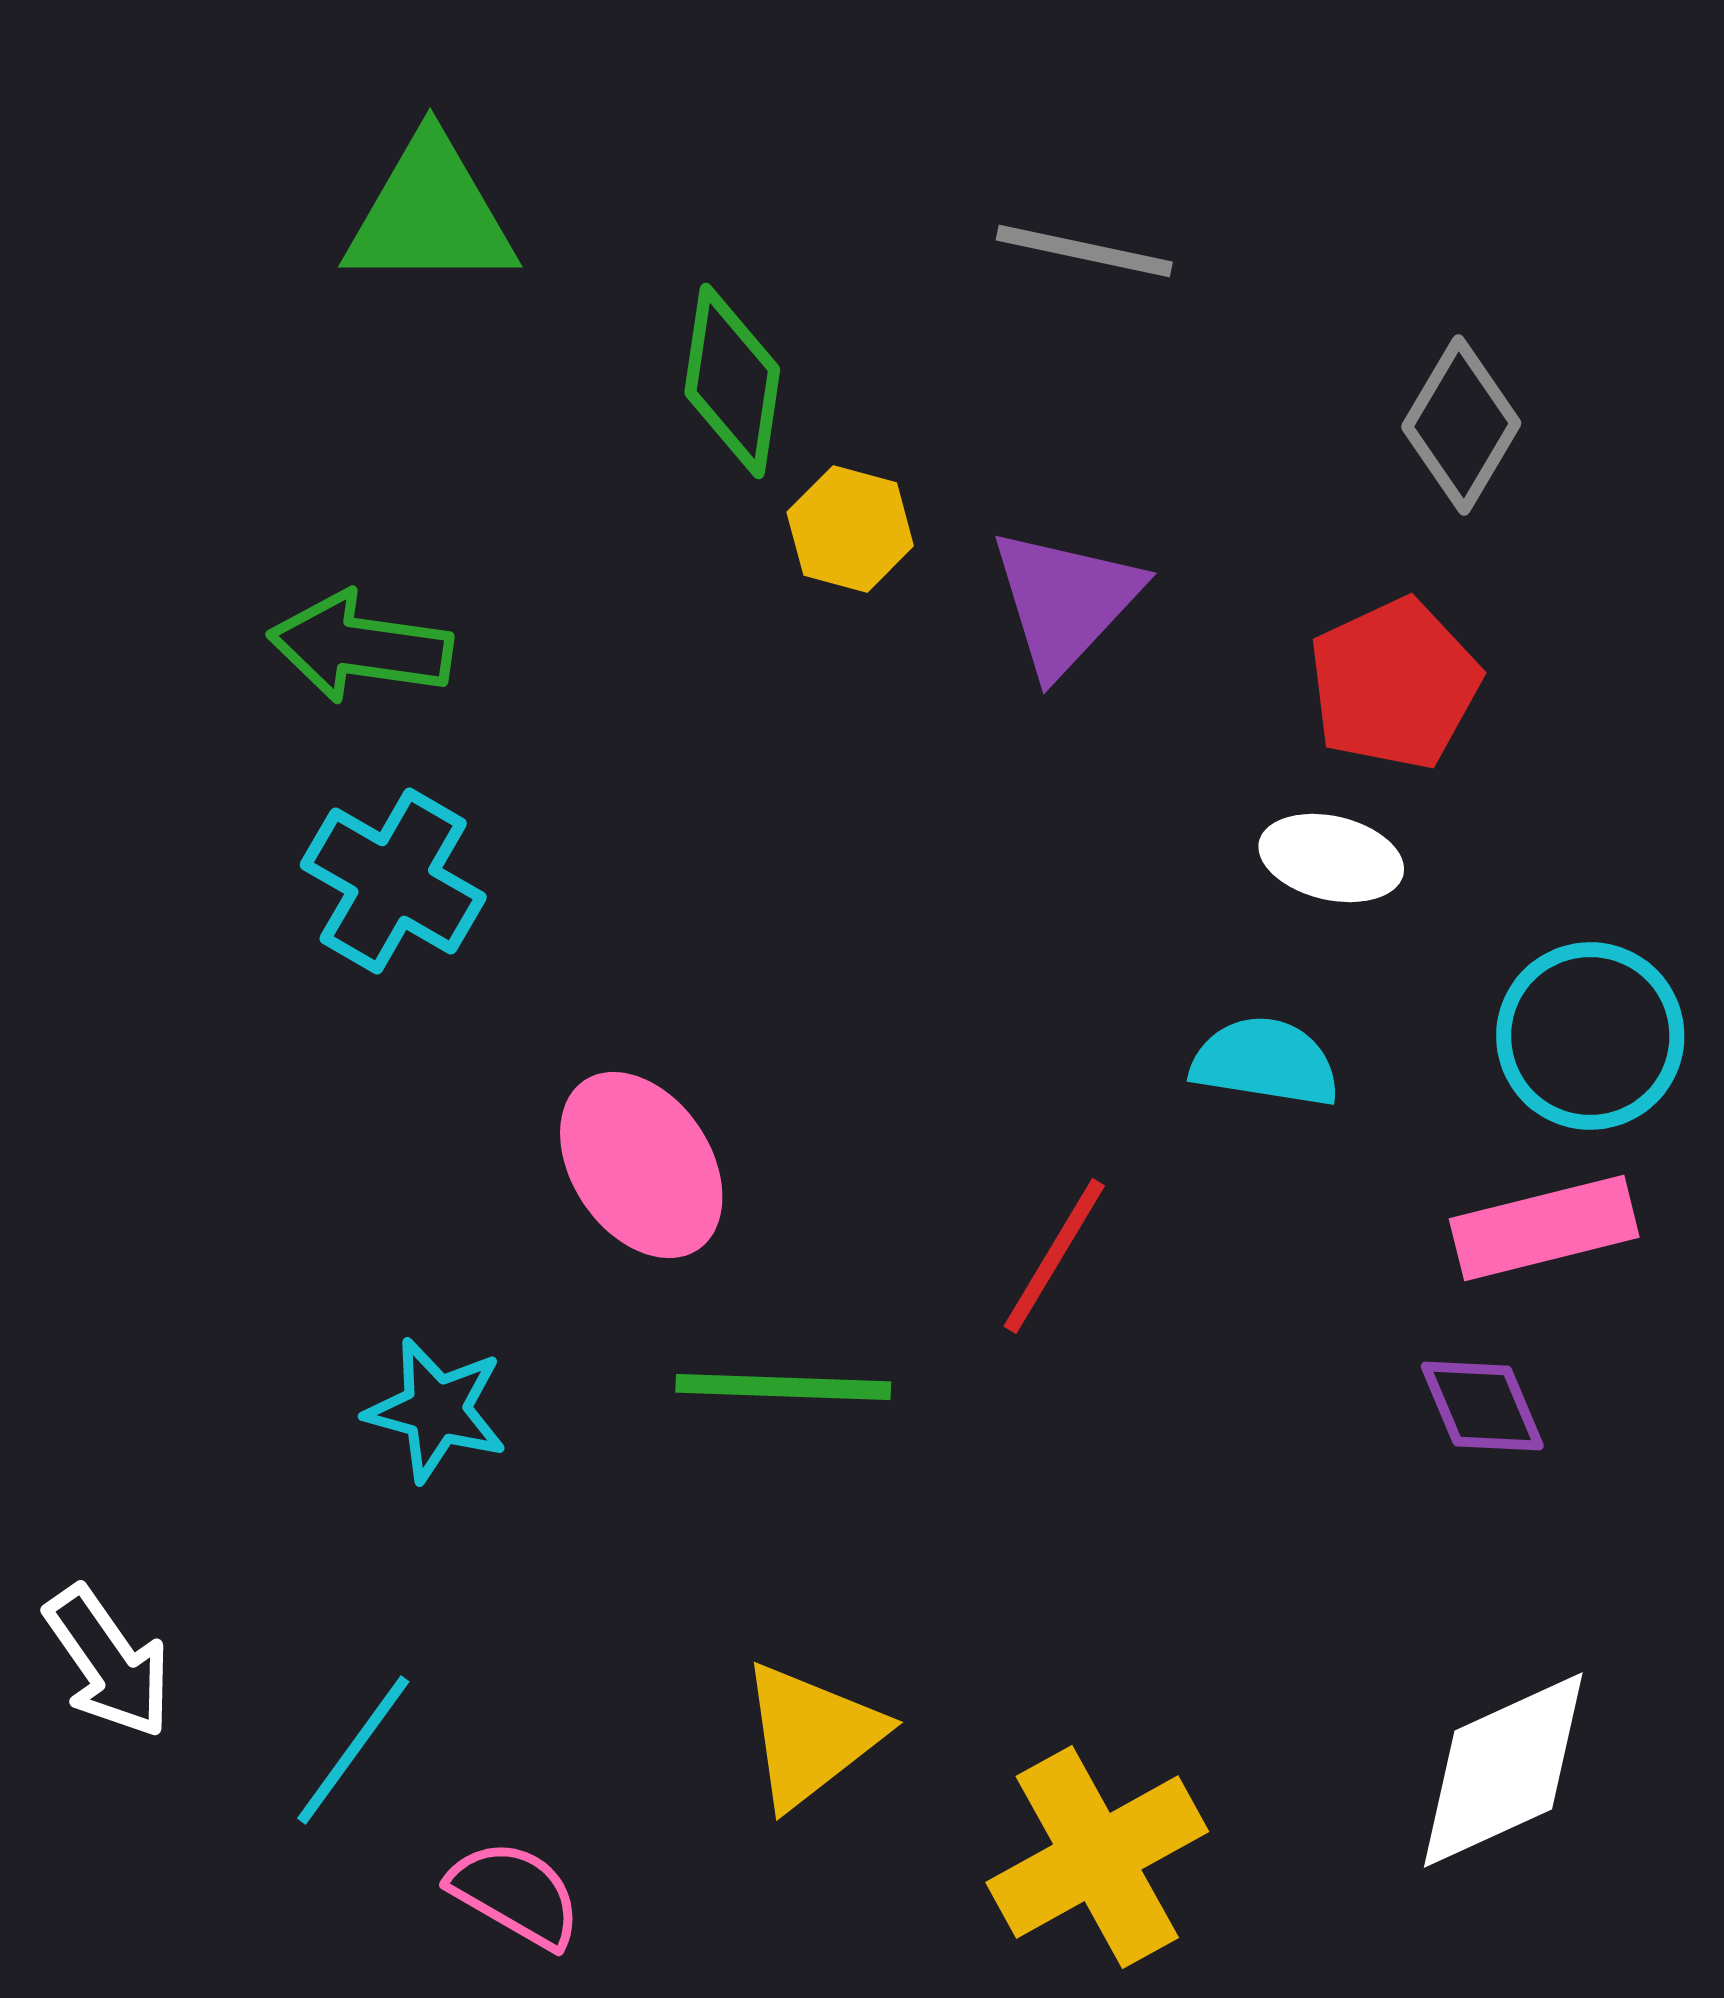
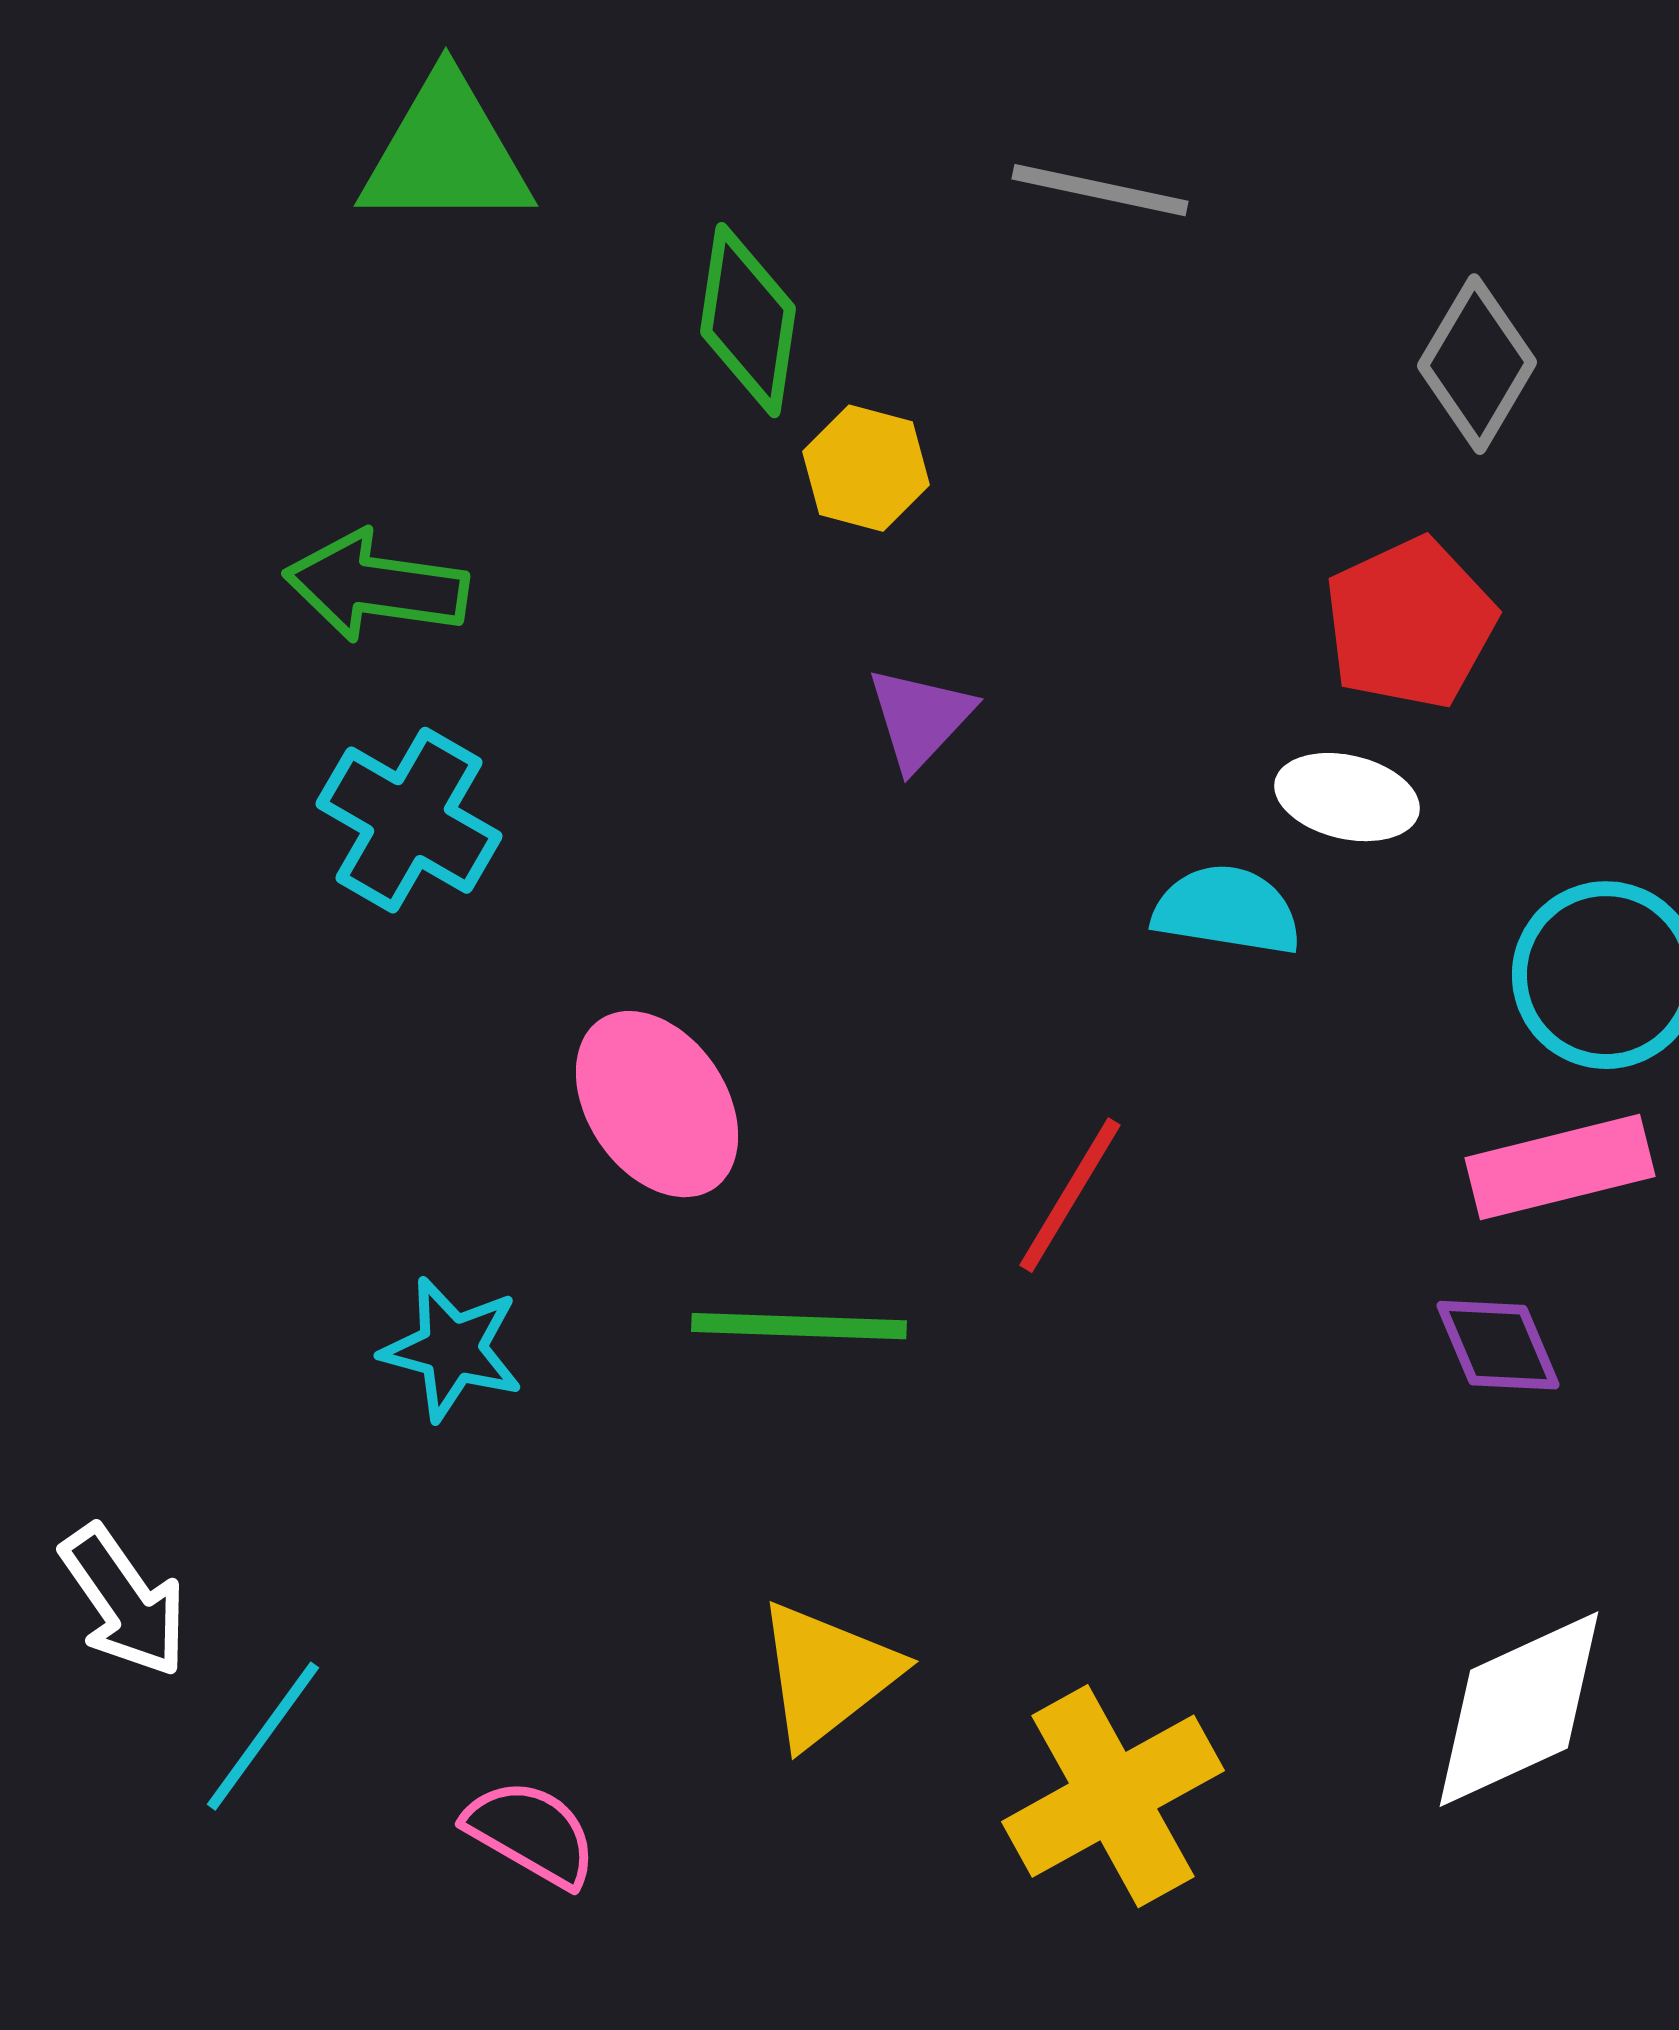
purple triangle: (1065, 601) -> (920, 718), moved, size x0.7
cyan semicircle: (1265, 1062) -> (1227, 910), moved
cyan line: (353, 1750) -> (263, 1736), moved

